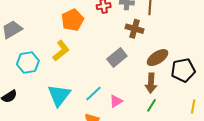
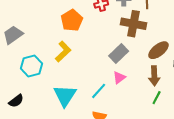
brown cross: (135, 29) -> (133, 24), size x1.4
pink triangle: (116, 101) -> (119, 78), moved

